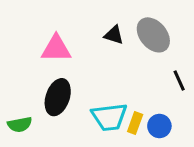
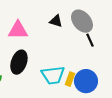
black line: (179, 80) -> (90, 40), moved
blue circle: (159, 126) -> (86, 81), size x1.5

